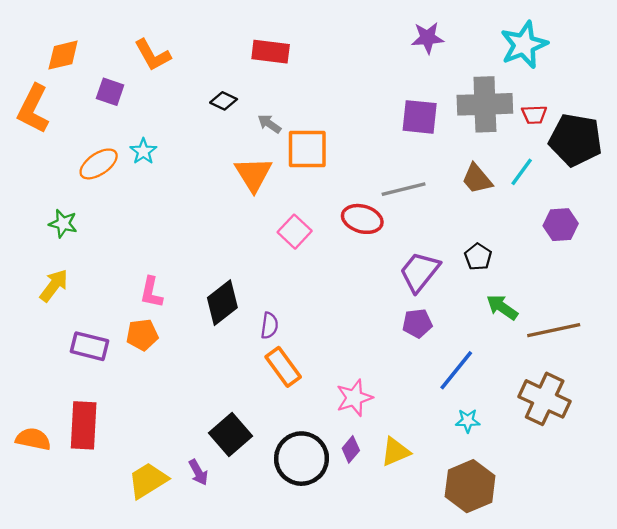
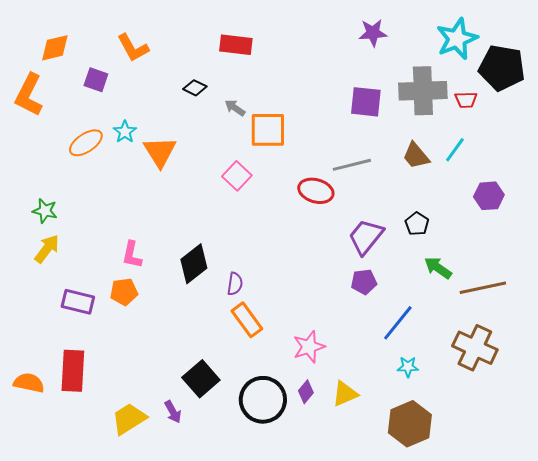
black pentagon: (575, 140) -> (502, 68), moved
orange triangle: (253, 174) -> (160, 152), moved
green star: (63, 224) -> (45, 211), moved
pink square: (295, 232) -> (237, 176), moved

